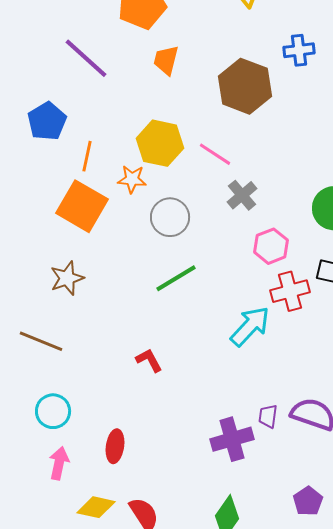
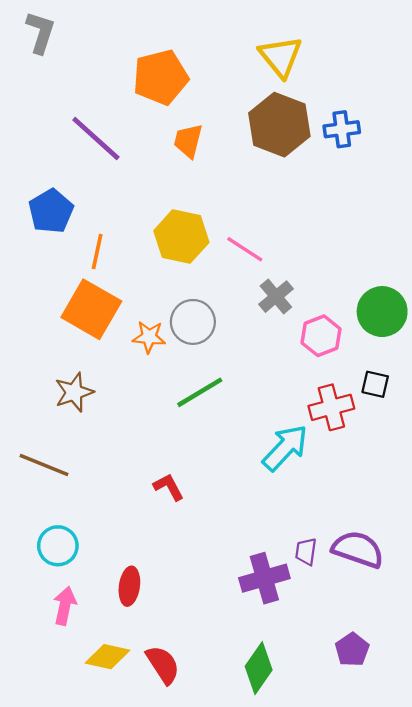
brown hexagon: (245, 86) -> (279, 125), moved
orange star: (132, 179) -> (149, 337), moved
pink hexagon: (271, 246) -> (321, 336), moved

